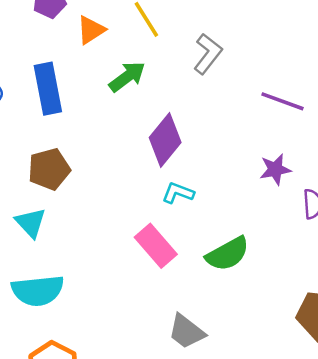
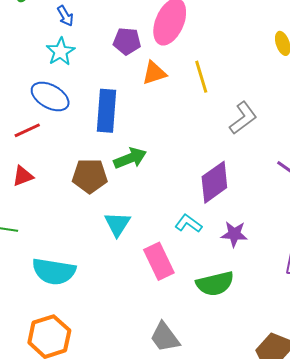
green arrow: (127, 77) -> (130, 158), moved
purple diamond: (165, 140) -> (214, 182), moved
purple star: (275, 169) -> (234, 234), moved
cyan triangle: (31, 223) -> (117, 224), moved

